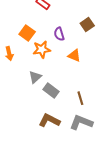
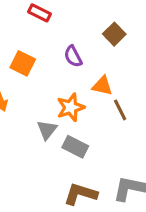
orange star: (42, 49) -> (71, 107), moved
brown line: (80, 98) -> (120, 110), moved

